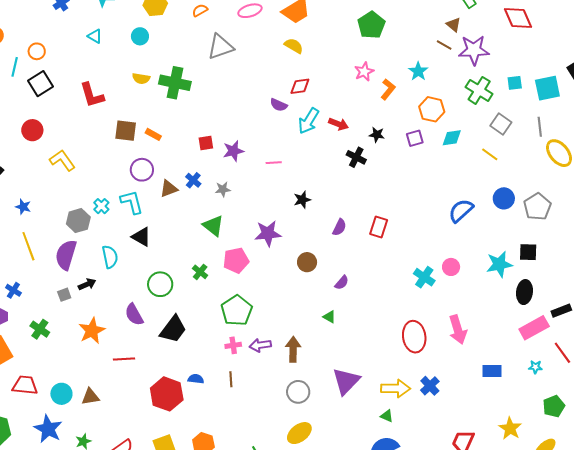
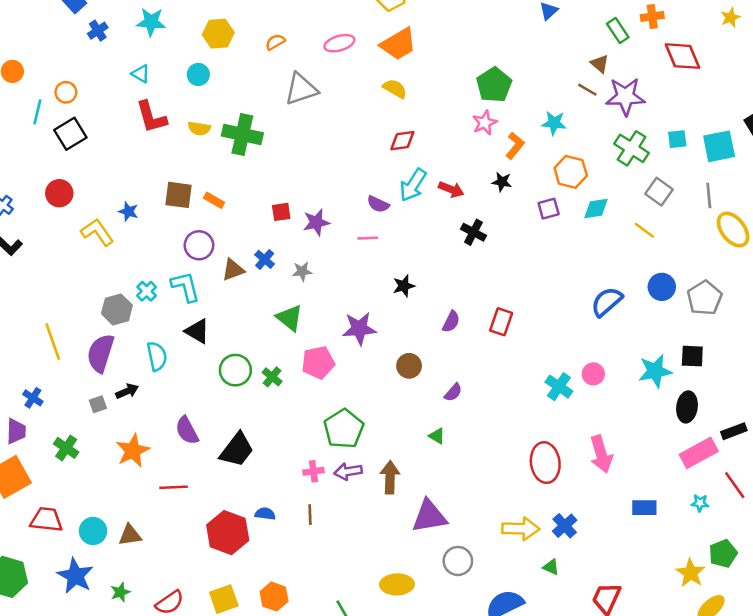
green pentagon: (371, 25) -> (494, 85), moved
cyan star: (418, 71) -> (554, 123), turned -30
red L-shape: (92, 95) -> (151, 117), moved
purple semicircle: (279, 105) -> (378, 204), moved
black star: (377, 135) -> (502, 182), moved
blue star: (23, 207) -> (128, 211), moved
green circle: (160, 284) -> (235, 370), moved
green pentagon: (237, 310) -> (344, 429), moved
purple triangle: (346, 381) -> (429, 516), moved, turned 36
gray circle: (298, 392) -> (458, 561), moved
green triangle: (387, 416) -> (551, 567), moved
yellow star: (510, 428) -> (691, 573), moved
yellow ellipse: (299, 433) -> (397, 584), turned 35

